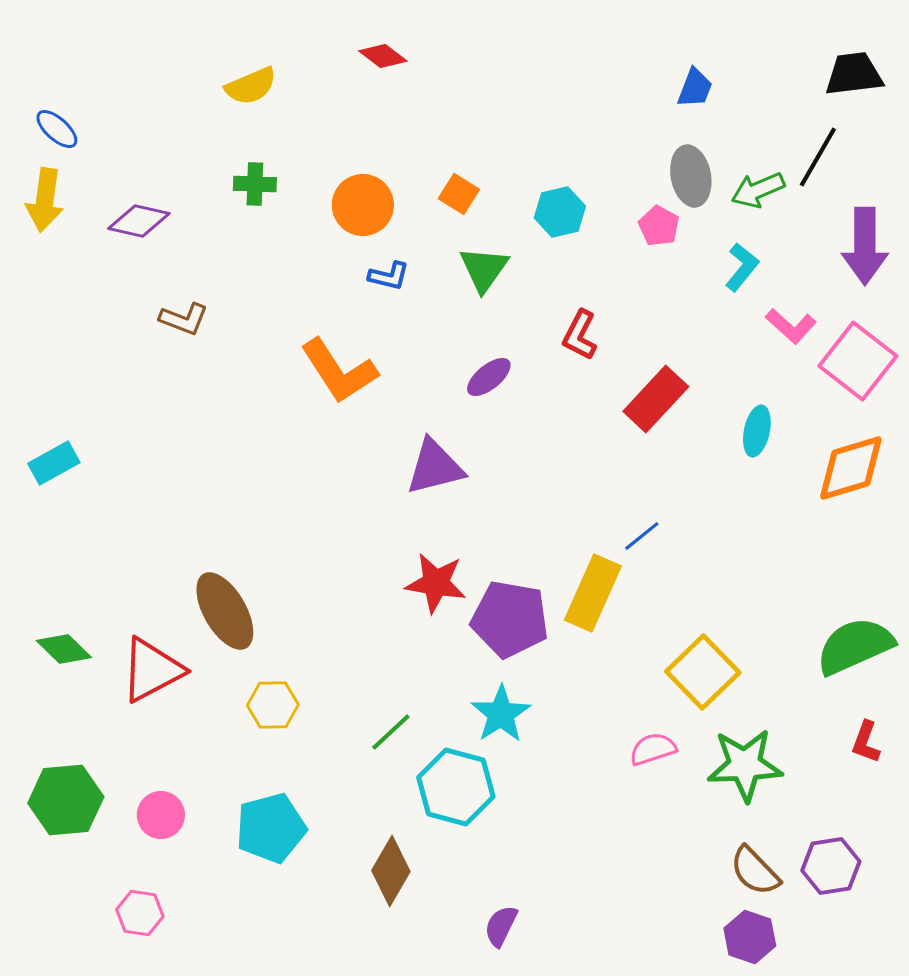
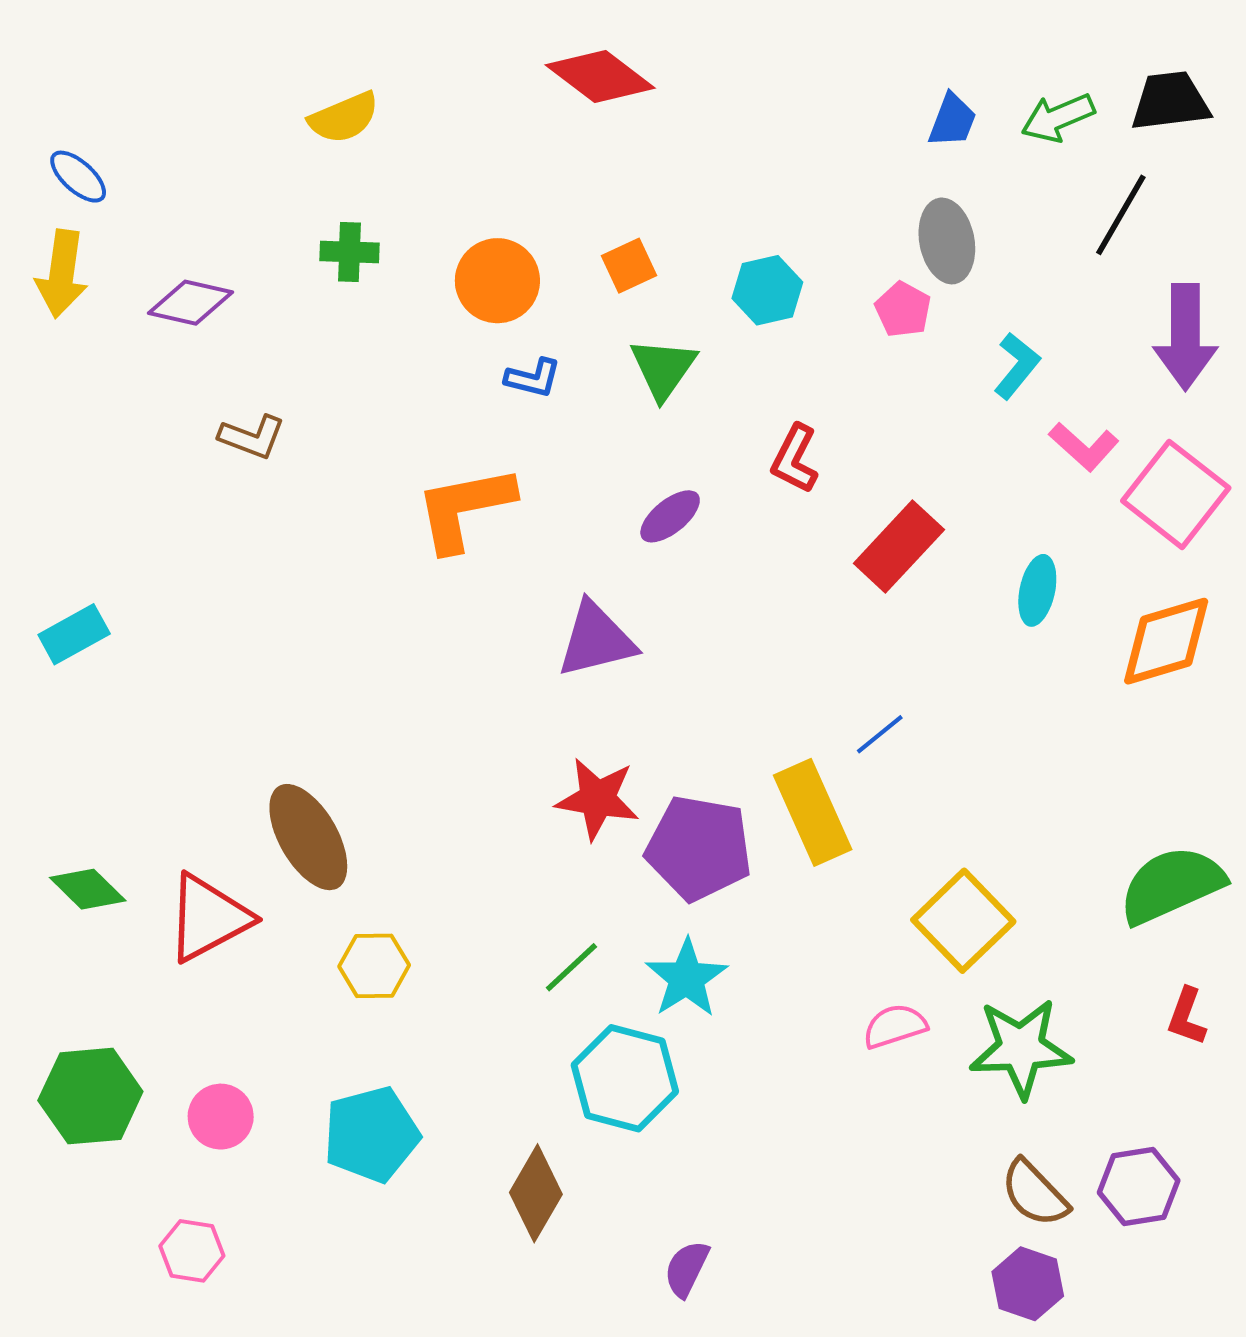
red diamond: (383, 56) -> (600, 77), moved, size x1.6
green arrow: (758, 190) -> (1058, 118), moved
orange square: (459, 194) -> (629, 266), turned 33
orange L-shape: (339, 371) -> (465, 508), turned 112
yellow rectangle: (593, 593) -> (813, 812), turned -48
green line: (391, 732) -> (571, 967), moved

